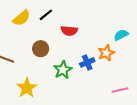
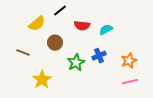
yellow semicircle: (22, 18) -> (37, 24), moved
cyan semicircle: (121, 35) -> (106, 30), moved
orange star: (106, 53) -> (129, 61), moved

